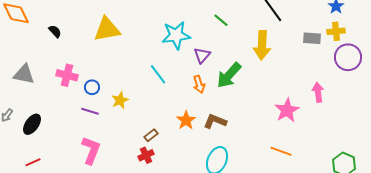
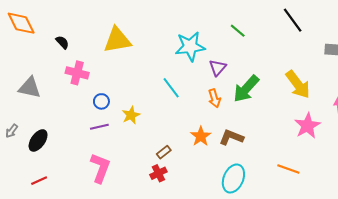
yellow arrow: (262, 45) -> (298, 85), moved, turned -40
pink cross: (67, 75) -> (77, 73), moved
purple line: (90, 111) -> (99, 127), turned -30
orange line: (281, 151) -> (288, 169), moved

